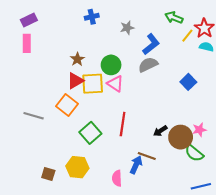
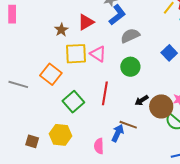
blue L-shape: (151, 44) -> (117, 15), moved
green circle: (111, 65) -> (130, 67), moved
red triangle: (75, 81) -> (86, 22), moved

